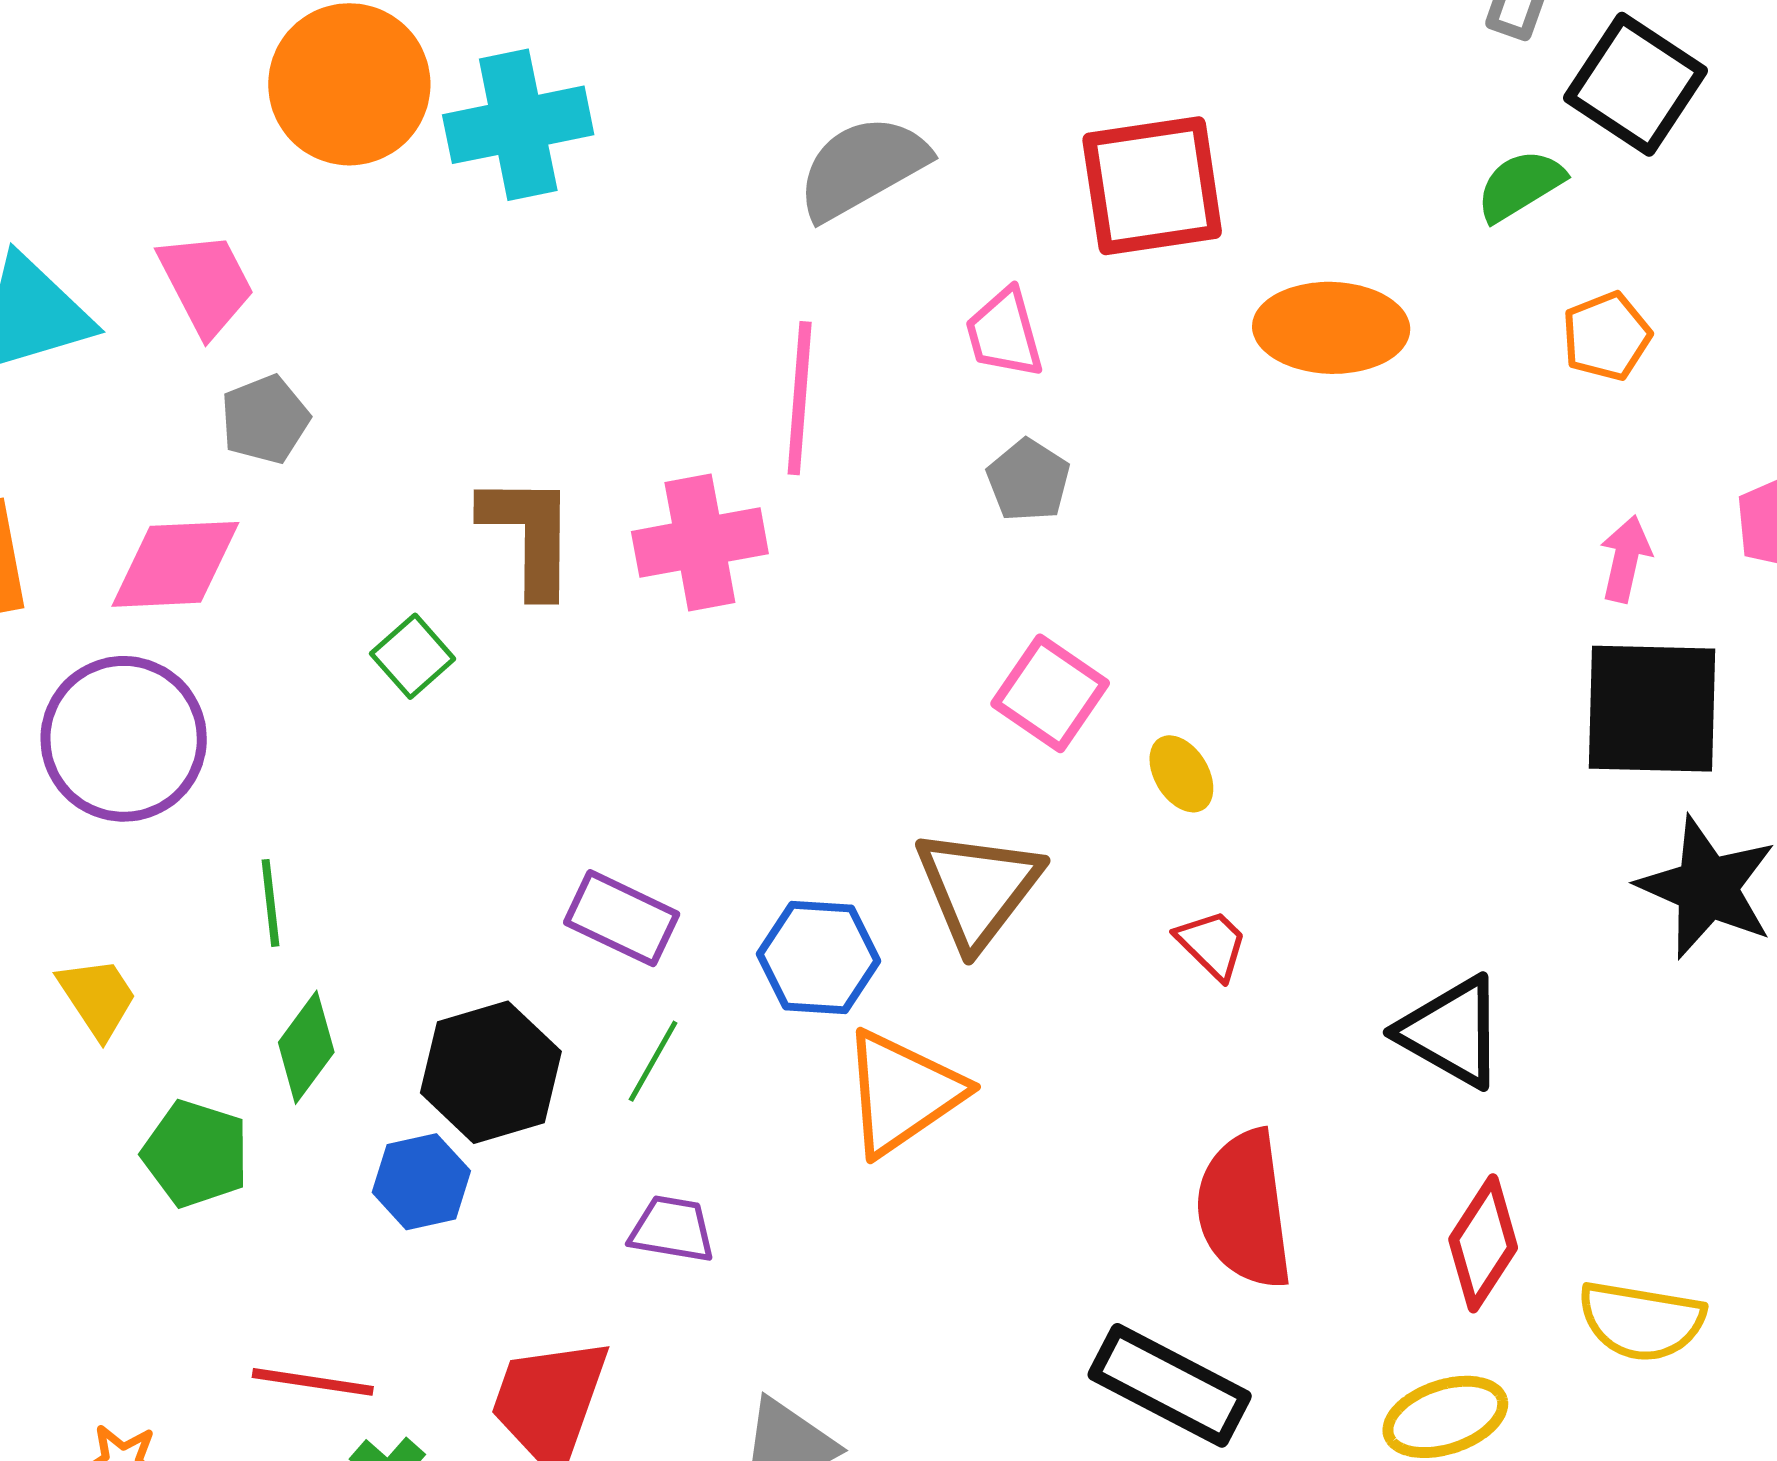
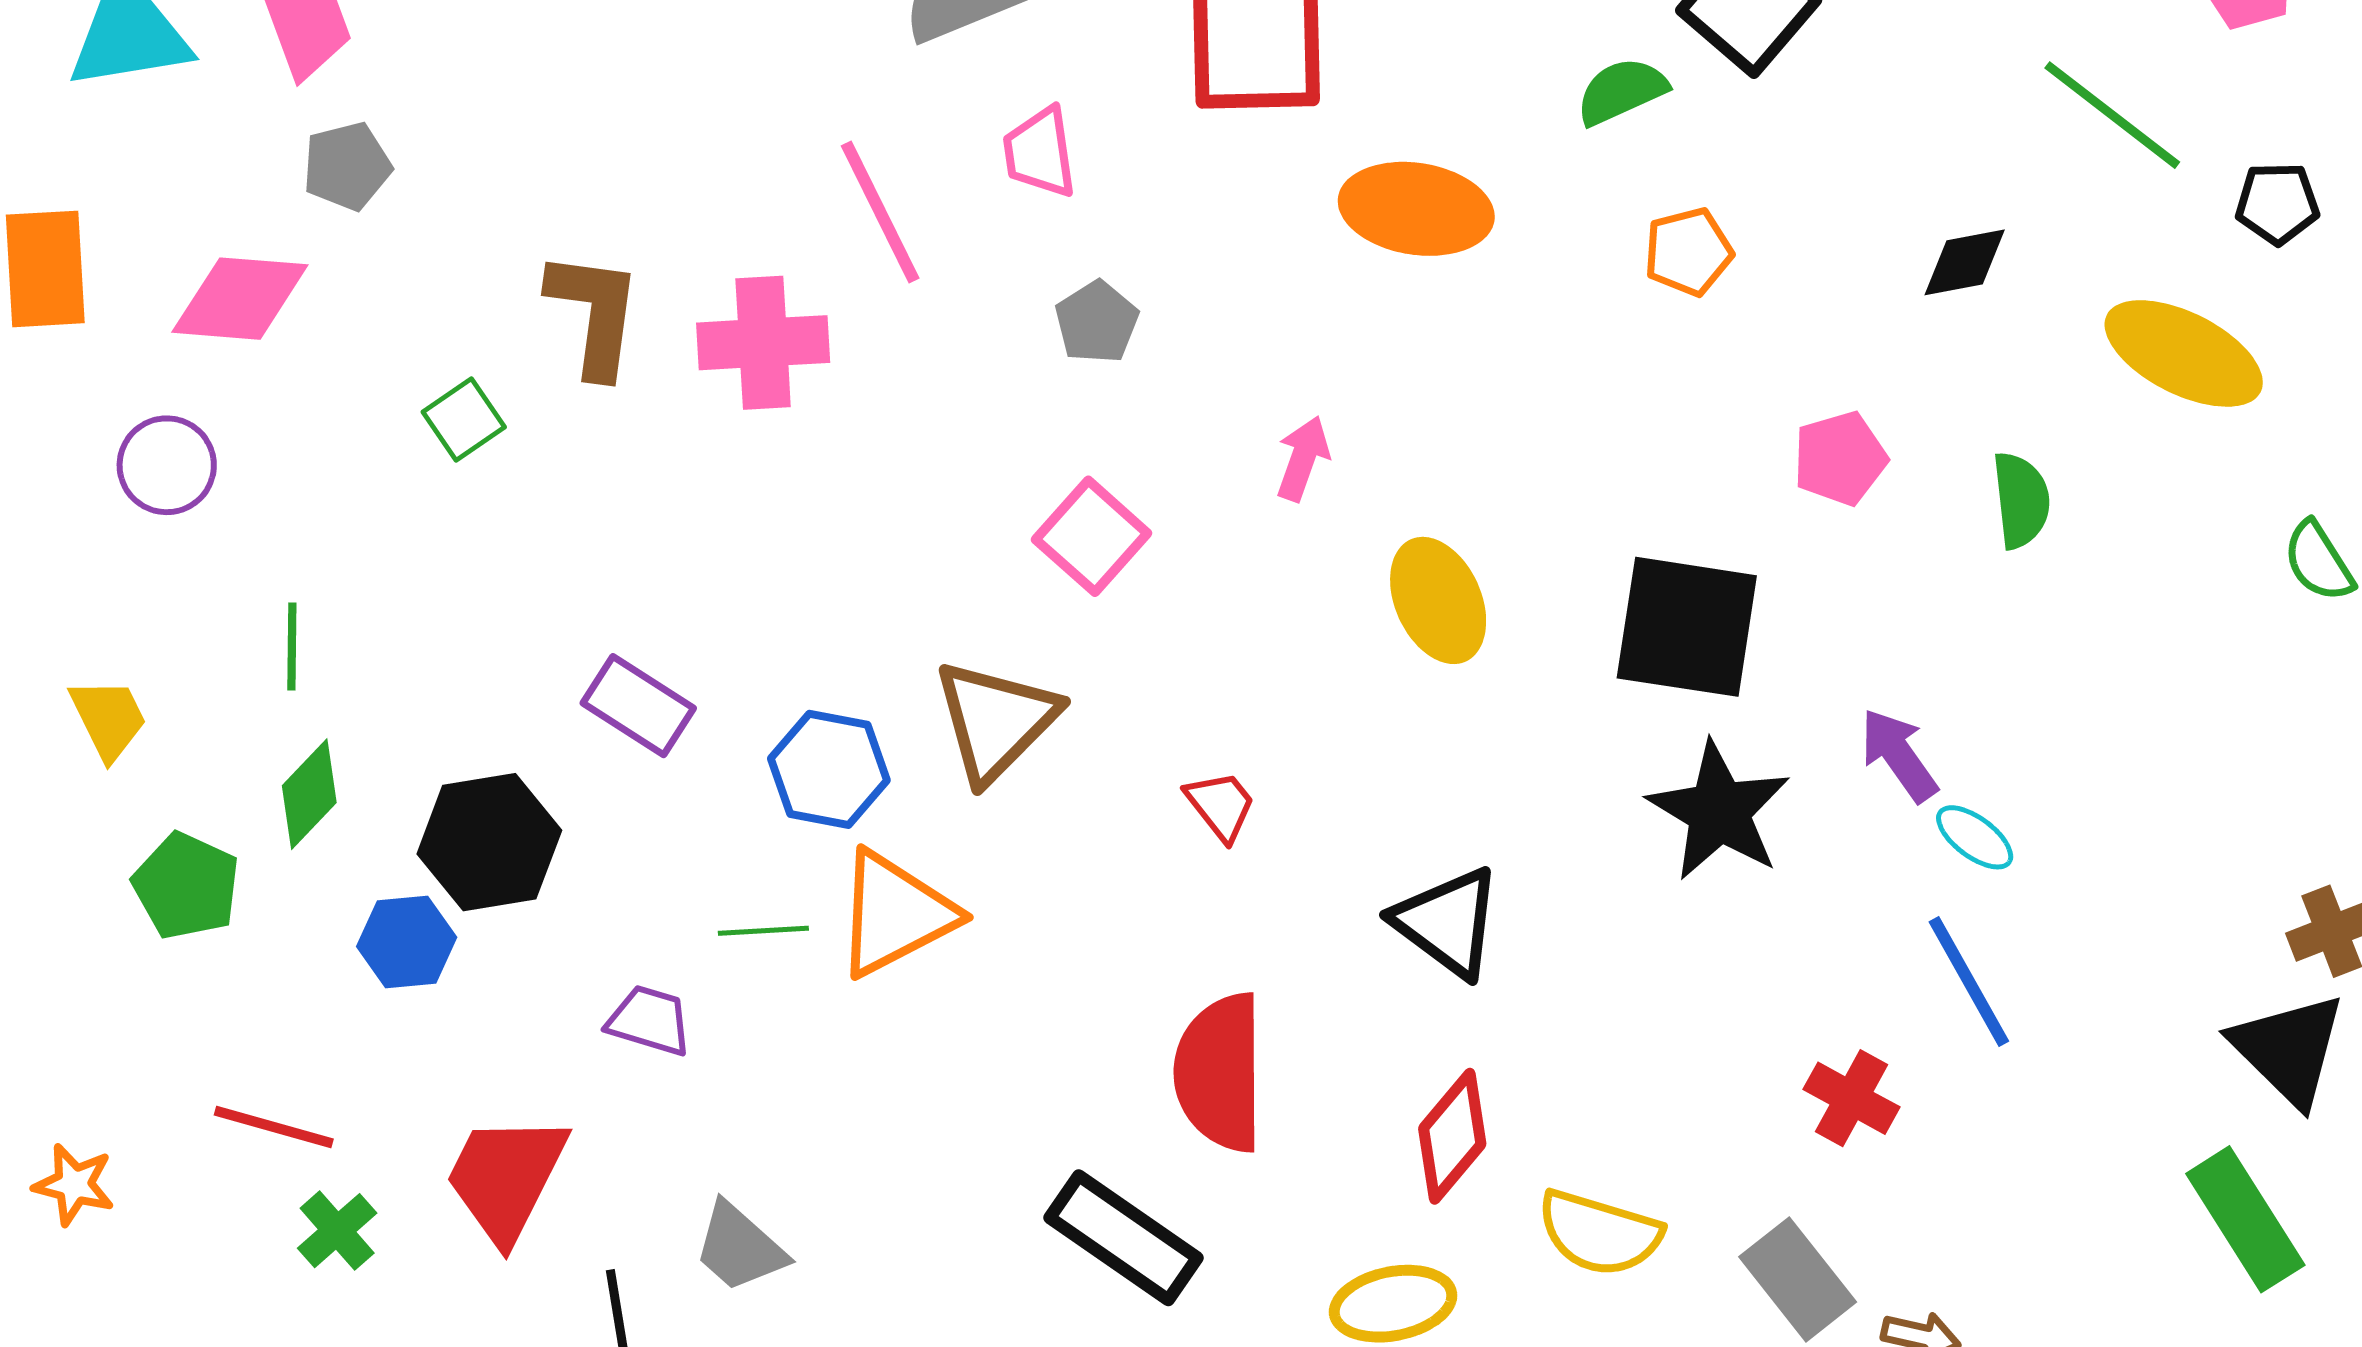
pink trapezoid: (1004, 333) -> (1040, 152), moved
pink line: (800, 398) -> (880, 212), turned -38
pink arrow: (1626, 559) -> (1303, 458), moved
purple circle: (124, 739) -> (167, 465), size x0.6
yellow ellipse: (1181, 774) -> (1438, 600), moved, size x1.6
green line: (653, 1061) -> (763, 931), moved, turned 50

